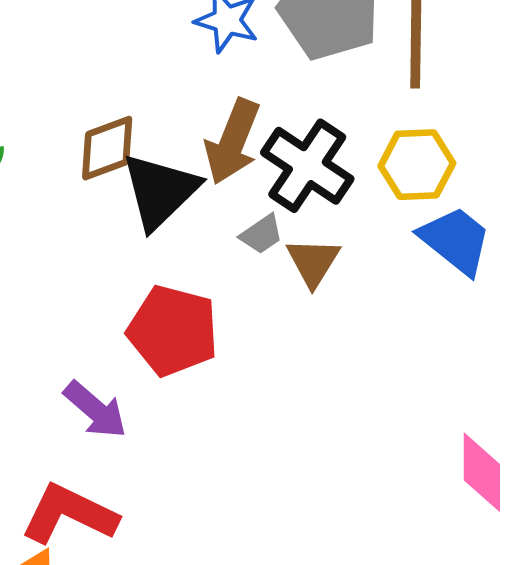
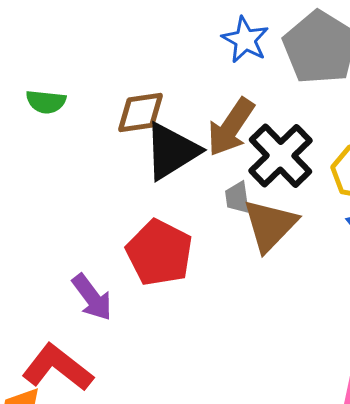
gray trapezoid: (261, 234) -> (237, 198), turned 104
brown triangle: (313, 262) -> (270, 225), size x1.4

